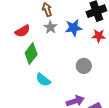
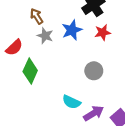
cyan semicircle: (43, 80) -> (71, 102), moved

